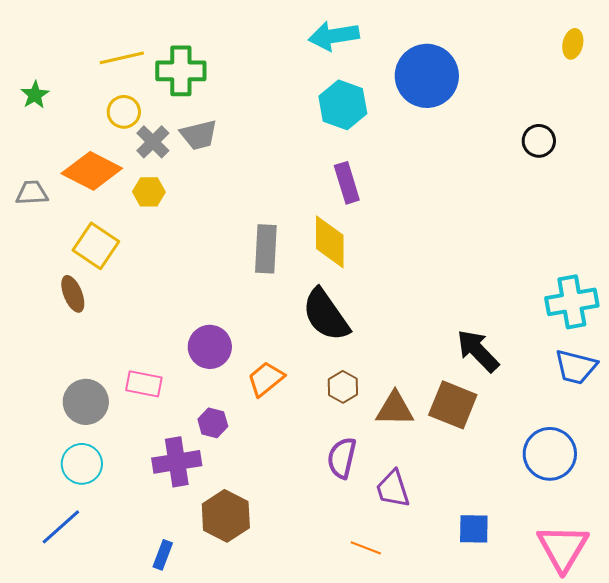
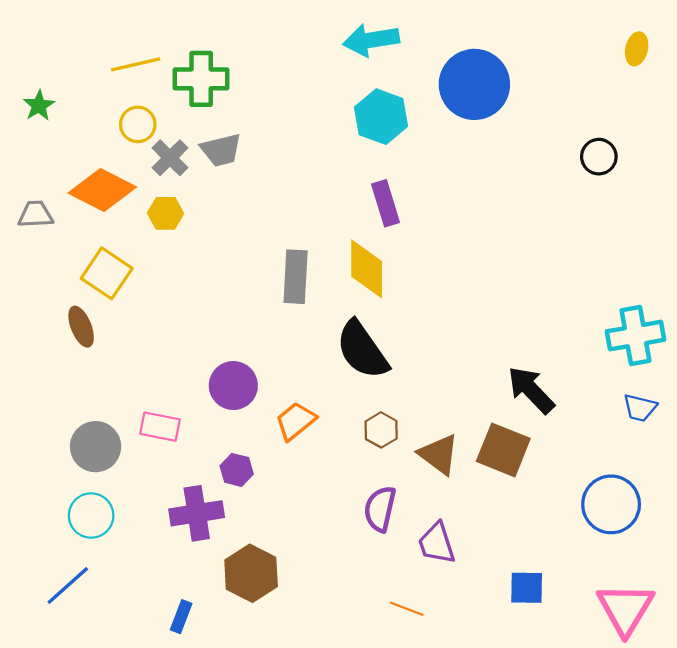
blue trapezoid: (576, 367) -> (640, 408), size x0.7
brown triangle: (395, 409) -> (439, 454), turned 36

